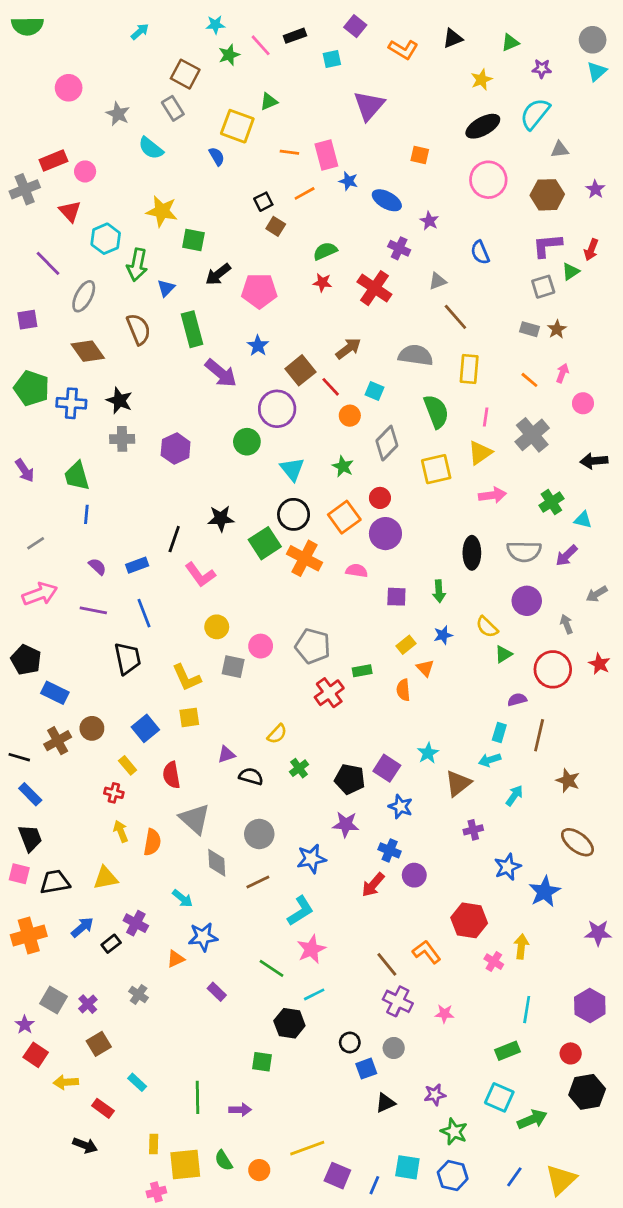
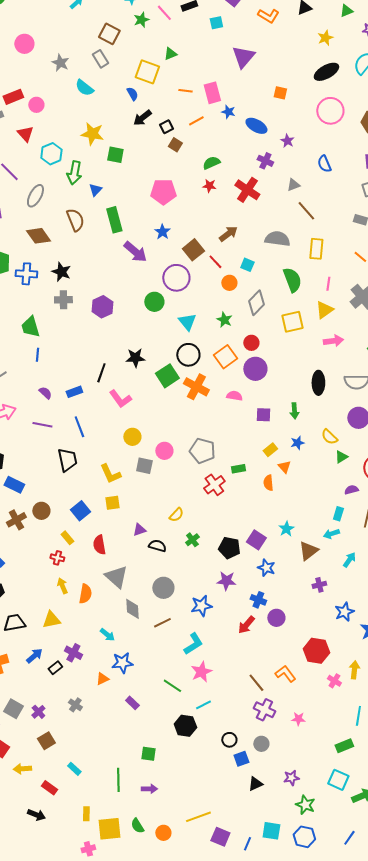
black arrow: (218, 274) -> (142, 118), moved
green square: (262, 1062) -> (148, 754), moved

